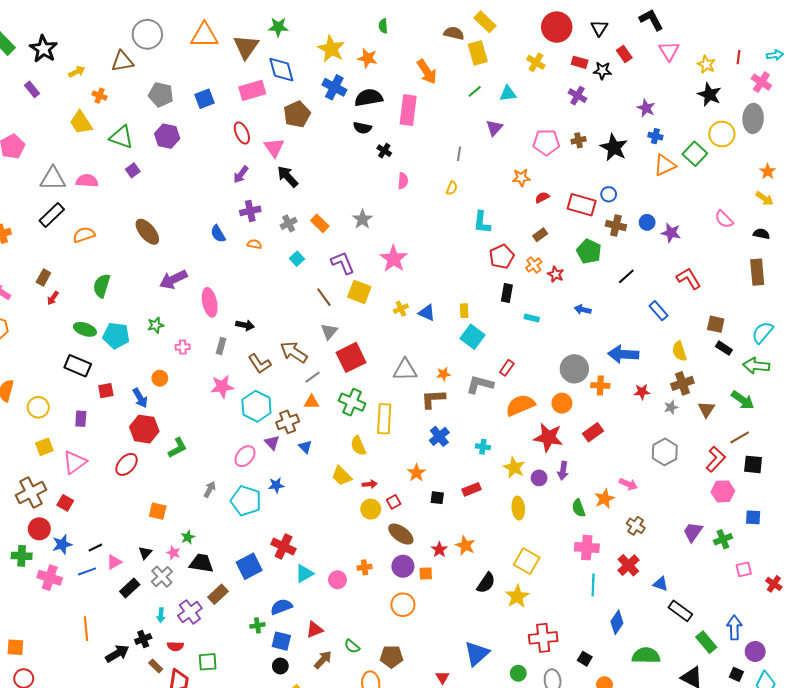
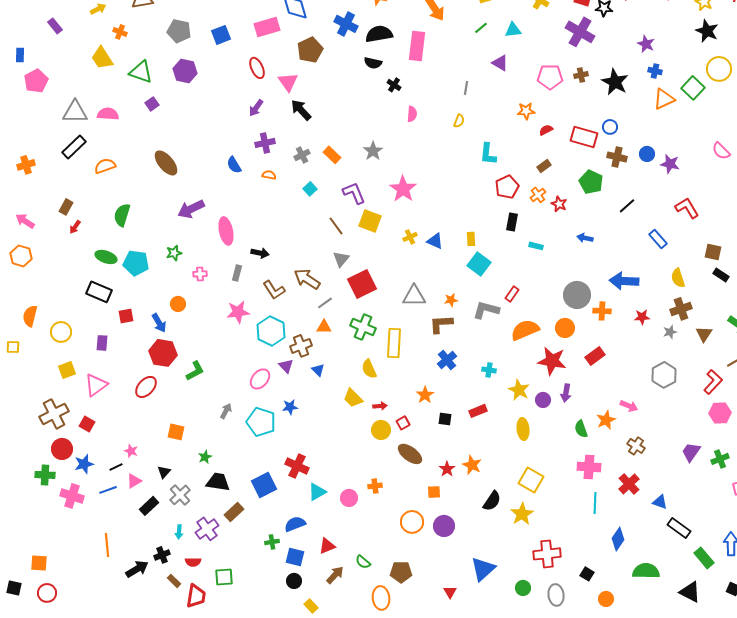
purple cross: (577, 96) -> (580, 32), size x1.6
purple triangle: (494, 128) -> (500, 63), turned -42
pink star: (173, 553) -> (131, 451), moved
purple circle: (403, 566) -> (444, 526), moved

